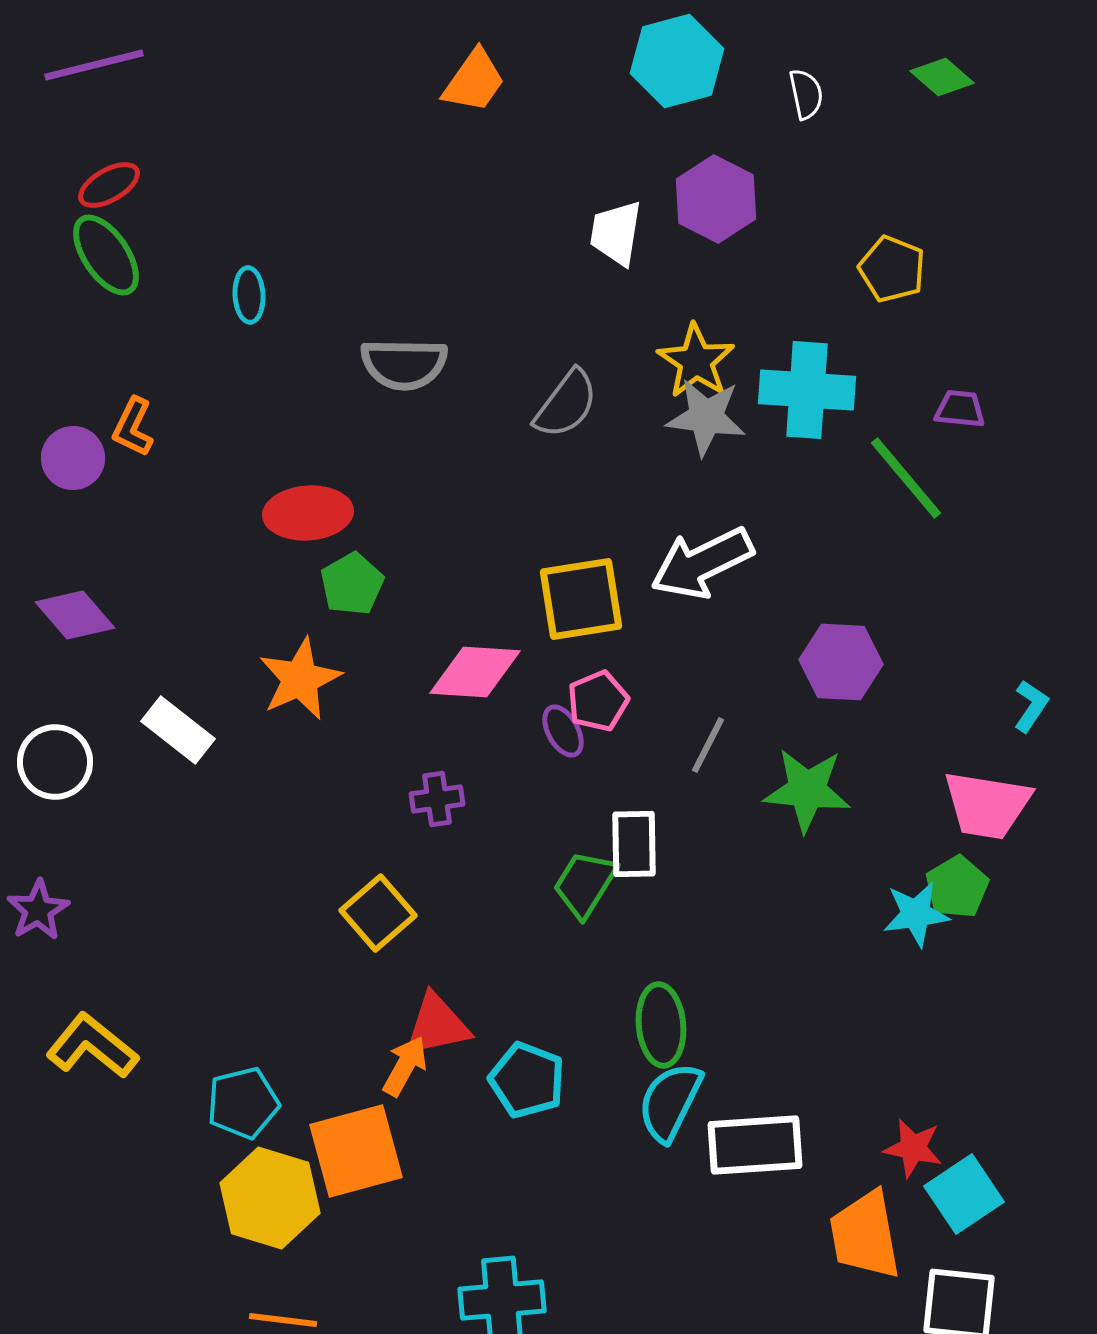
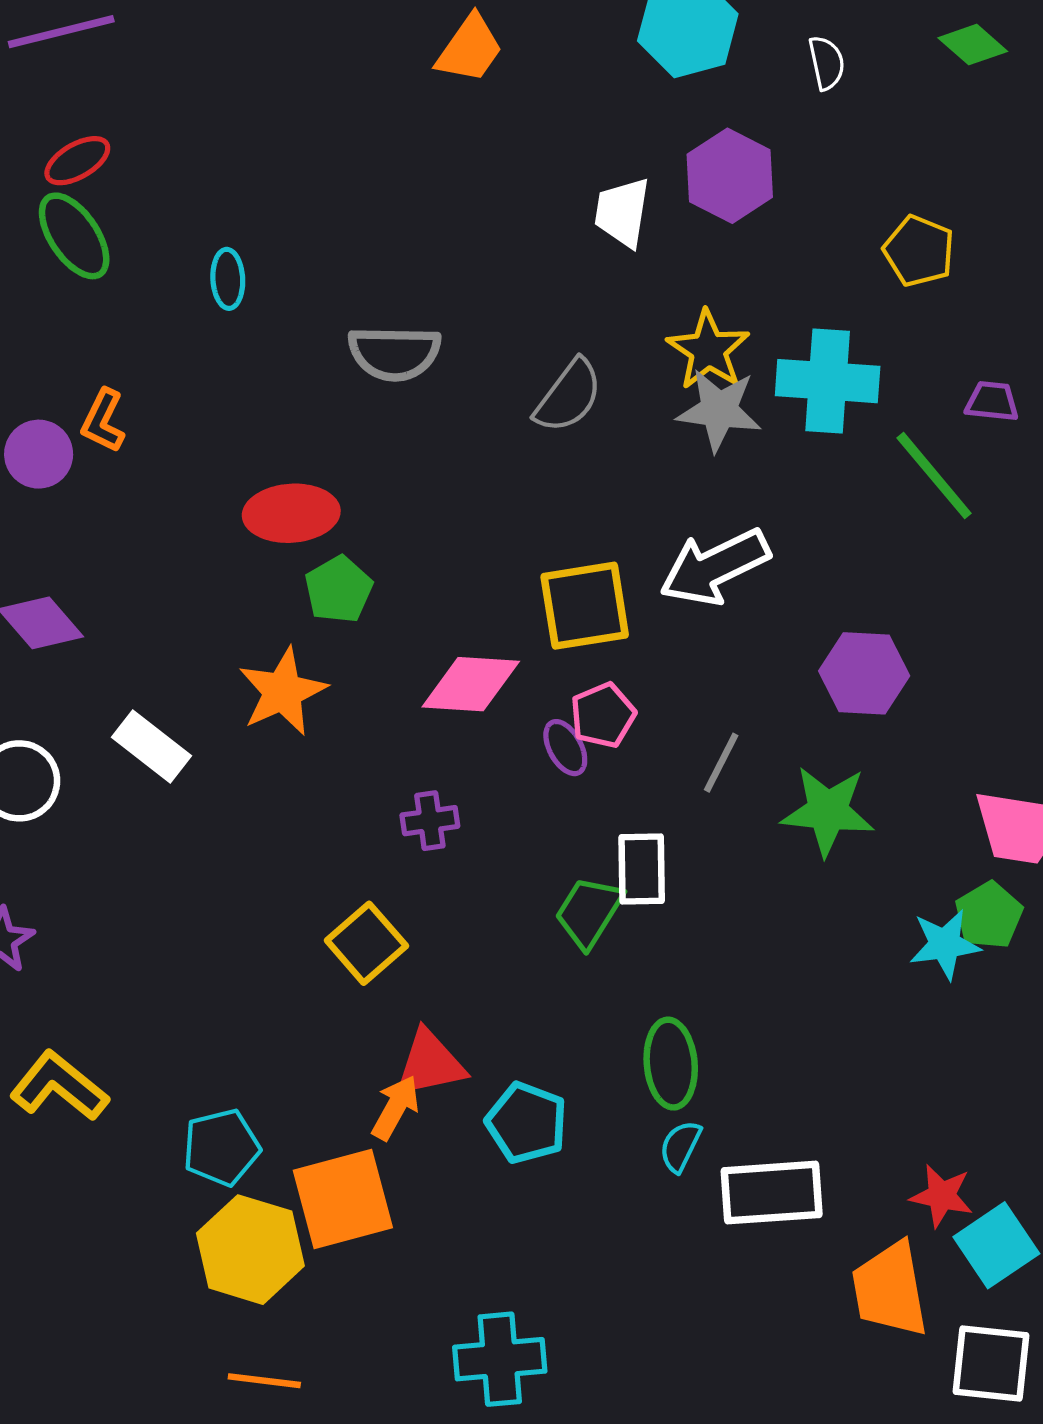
cyan semicircle: (670, 1102) -> (680, 1146), size x0.6

